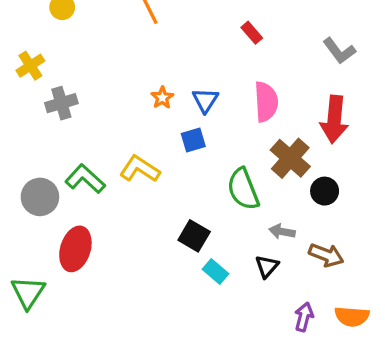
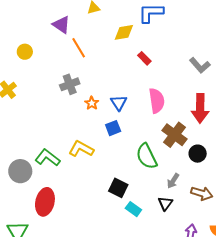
gray cross: (61, 103) -> (70, 84), moved
gray arrow: (282, 232) -> (173, 181), turned -63

